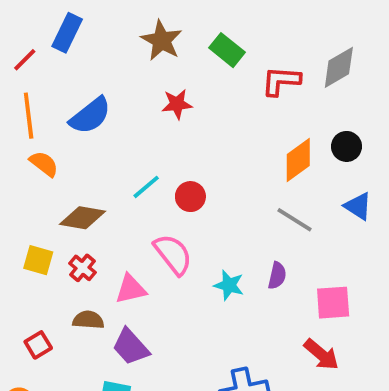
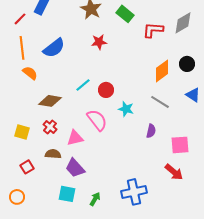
yellow square: (38, 260) -> (22, 132), moved
cyan star: (229, 285) -> (126, 109), moved

